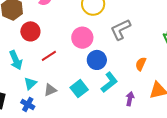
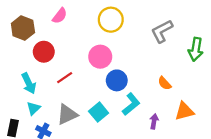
gray L-shape: (121, 30) -> (162, 31), moved
orange semicircle: (141, 64) -> (165, 83), turned -64
cyan triangle: (30, 83) -> (33, 108), moved
gray triangle: (50, 90) -> (67, 114), size x1.5

